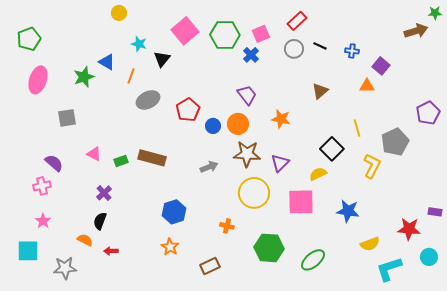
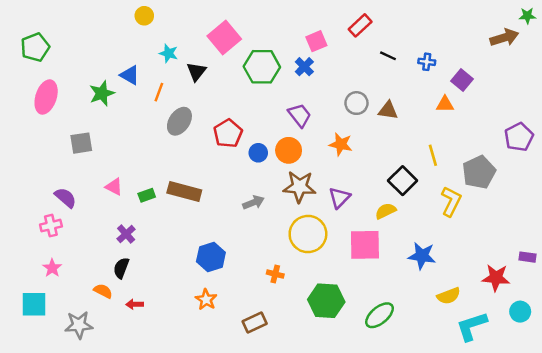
green hexagon: (225, 35) -> (262, 67), moved
gray circle: (294, 49) -> (356, 103), moved
brown triangle: (320, 91) -> (388, 110), turned 48
gray ellipse: (148, 100) -> (179, 121), turned -30

